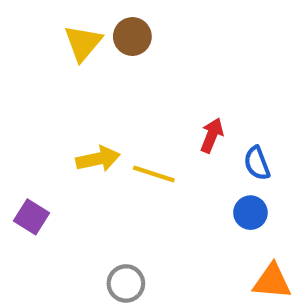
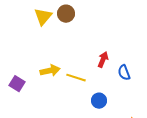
blue circle: (250, 213) -> (99, 101), moved
purple square: (31, 217) -> (17, 84), moved

